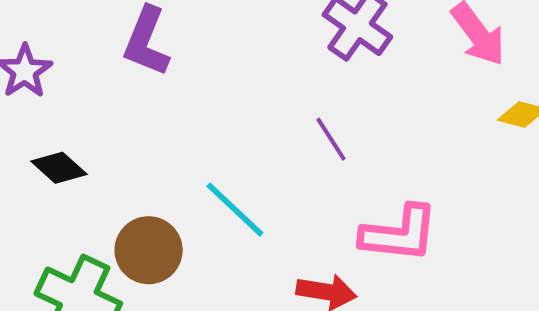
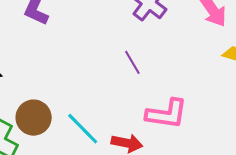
cyan line: (235, 210) -> (83, 129), moved

